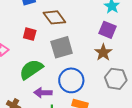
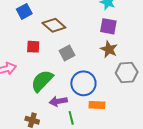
gray square: (62, 47) -> (67, 53), size x0.7

